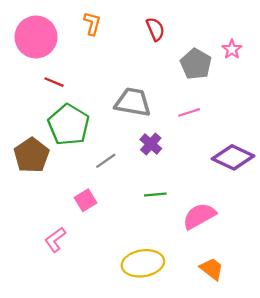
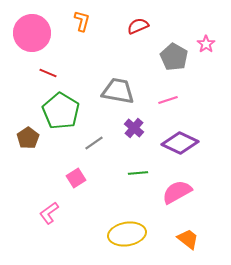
red semicircle: (155, 29) -> (138, 26), turned -90
brown pentagon: (31, 155) -> (28, 138), size x0.7
purple diamond: (233, 157) -> (180, 143), moved

